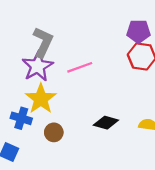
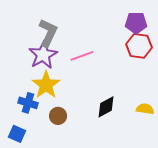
black diamond: (106, 123) -> (106, 107), turned -45

